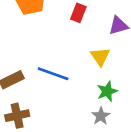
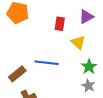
red rectangle: (78, 13) -> (60, 24), moved

